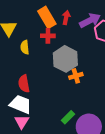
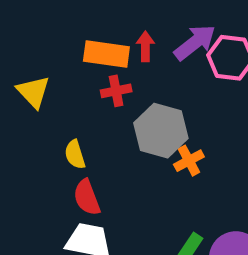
orange rectangle: (47, 17) -> (106, 54), turned -40
yellow semicircle: (25, 47) -> (75, 154), moved

